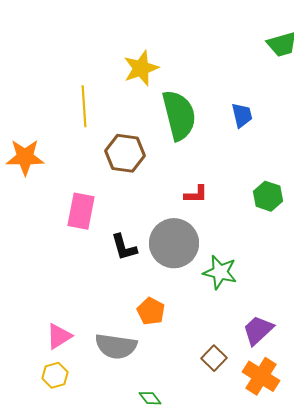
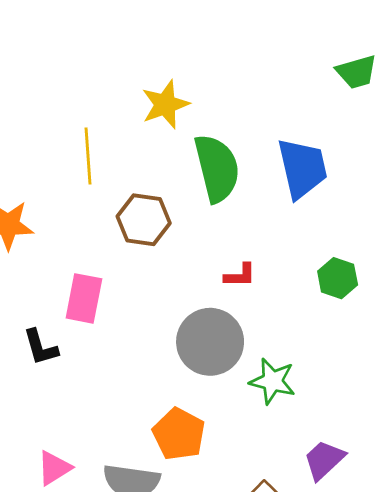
blue trapezoid: (242, 115) -> (302, 168), size x1.8
black L-shape: (124, 247) -> (41, 347), moved
orange pentagon: (151, 311) -> (179, 434), size x1.4

